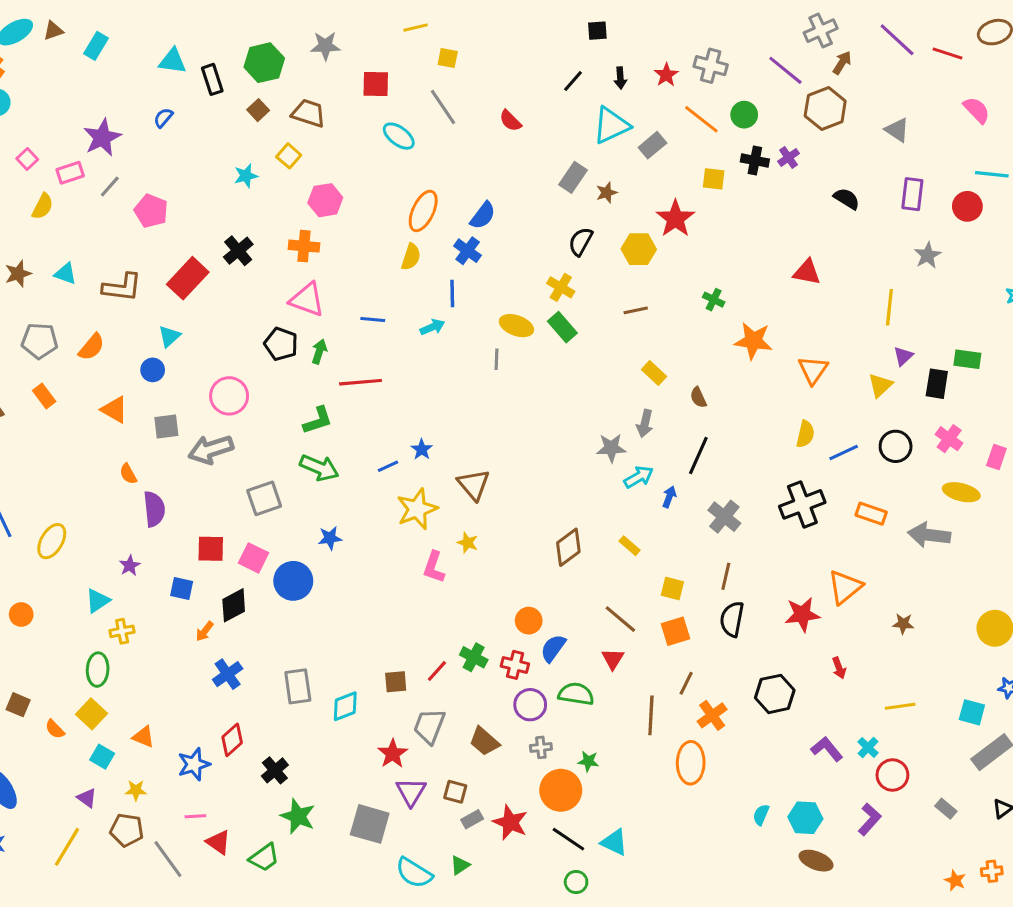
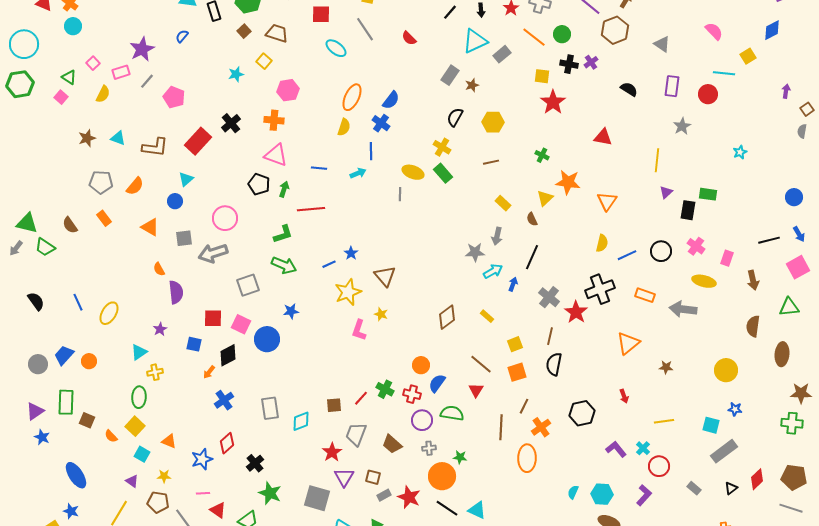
red star: (675, 219) -> (553, 102), moved
yellow triangle: (880, 385) -> (545, 198), moved
yellow square: (672, 589) -> (515, 344), turned -35
red star: (802, 614) -> (576, 312), moved, turned -30

